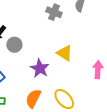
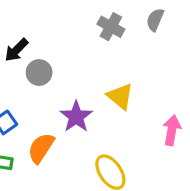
orange semicircle: (33, 98) -> (41, 148), moved

